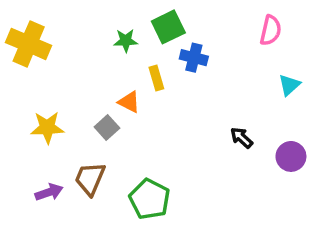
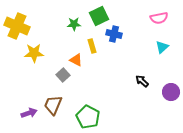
pink semicircle: (271, 30) -> (159, 18), turned 66
cyan triangle: (289, 85) -> (162, 47), moved
yellow star: (47, 127) -> (34, 53), moved

